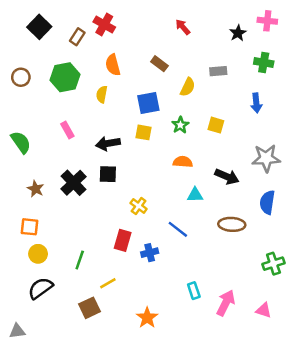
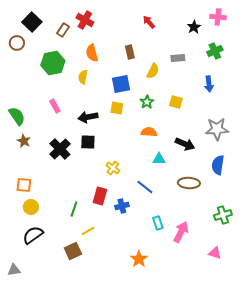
green cross: (264, 63) -> (215, 51), turned -35
brown rectangle: (159, 64) -> (130, 52), turned 40
brown circle: (21, 77) -> (17, 43), moved
brown star: (36, 189) -> (24, 141), moved
green line: (80, 260) -> (74, 209), moved
cyan rectangle: (194, 291) -> (158, 223), moved
pink arrow: (226, 303) -> (181, 232), moved
orange star: (147, 318) -> (139, 259), moved

